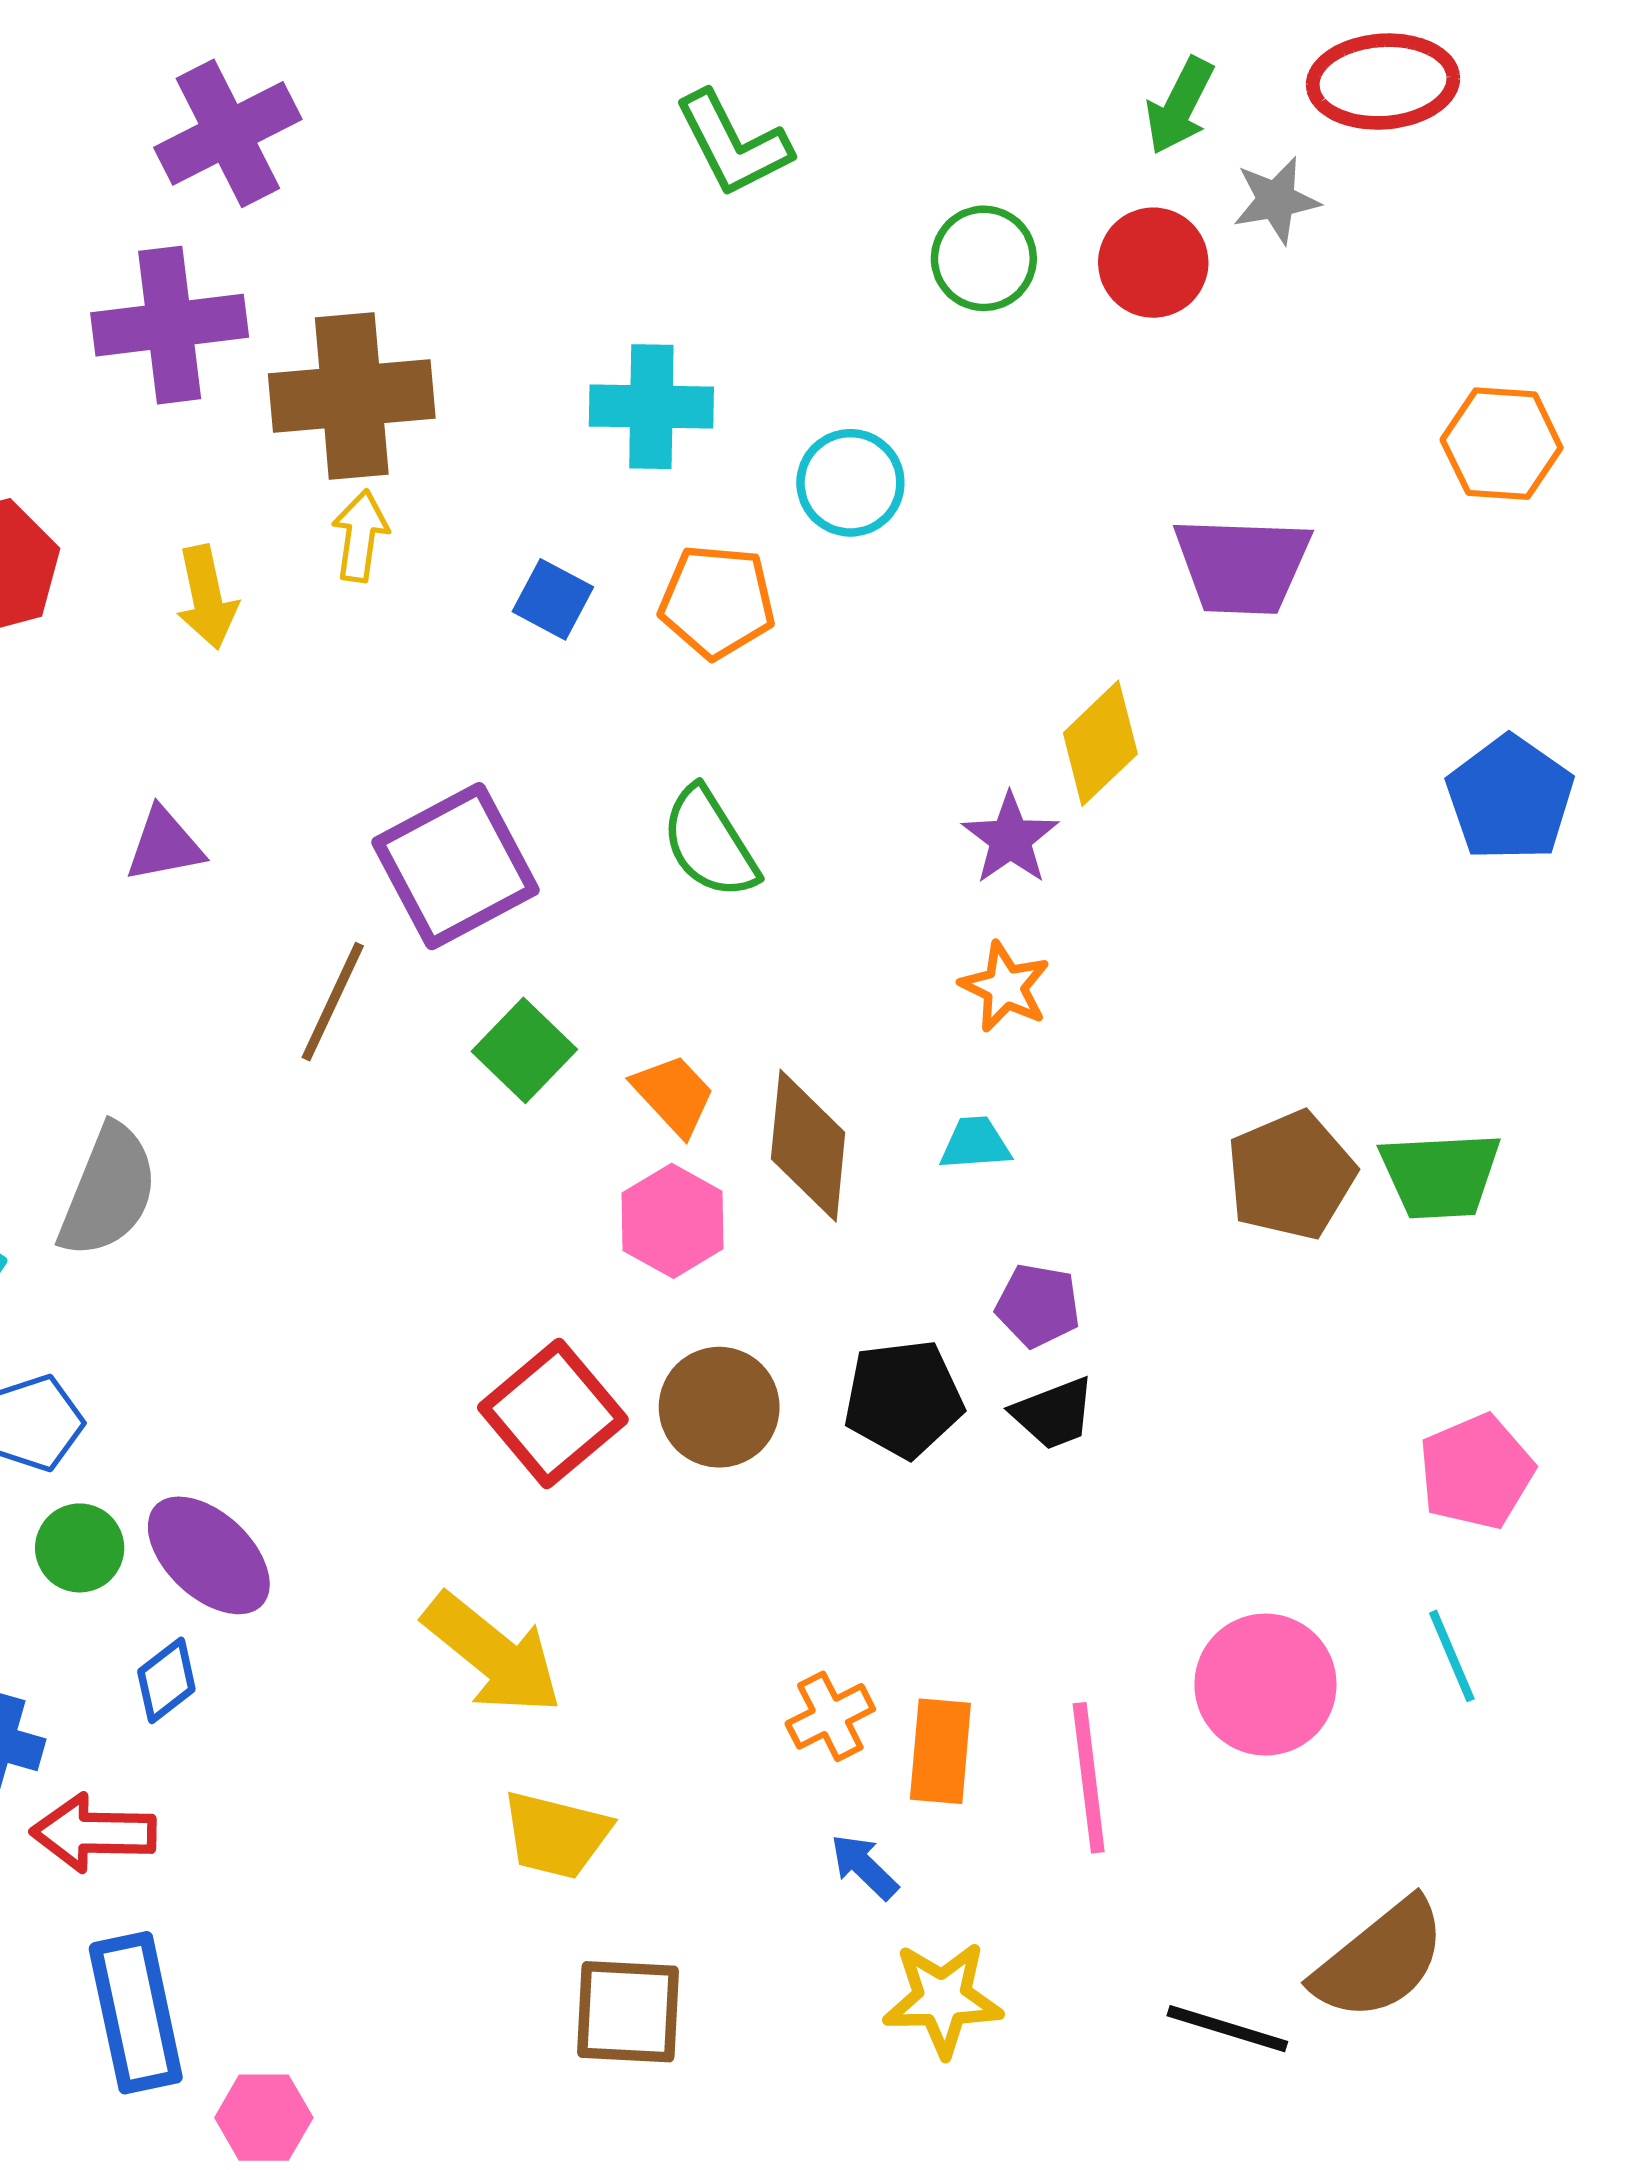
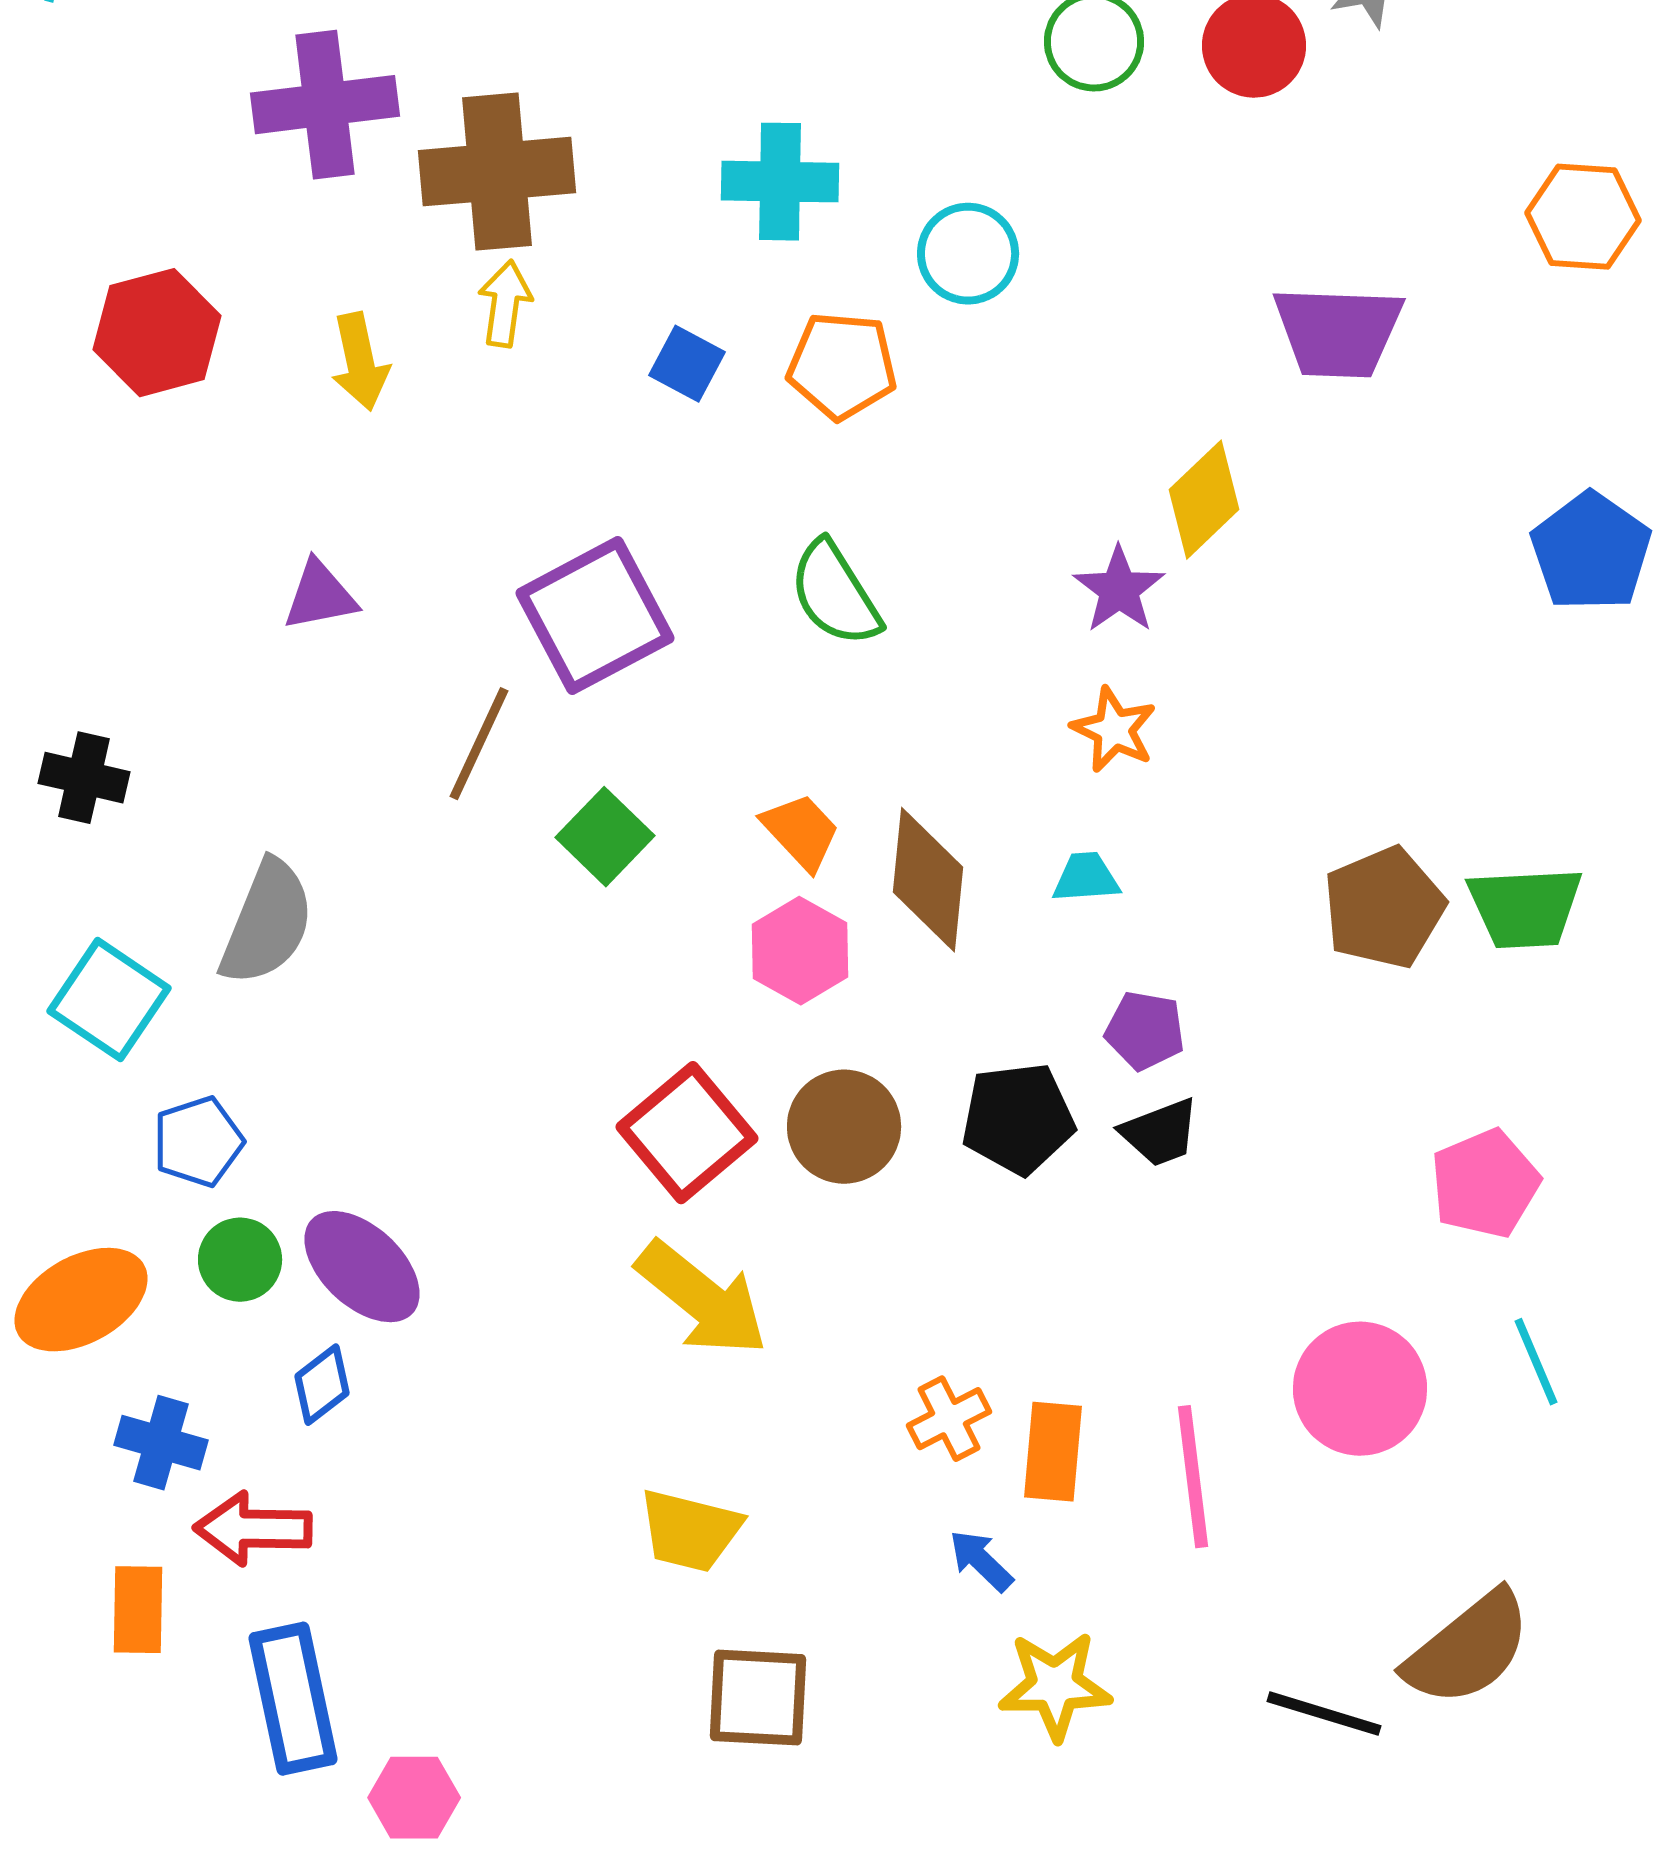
green square: (524, 1050) -> (605, 837), moved
pink pentagon: (1476, 1472) -> (1485, 1184), moved
yellow arrow: (493, 1654) -> (702, 1299), moved

